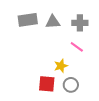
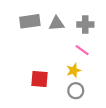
yellow star: (61, 66) -> (74, 70), moved
red square: (47, 84) -> (39, 79), moved

